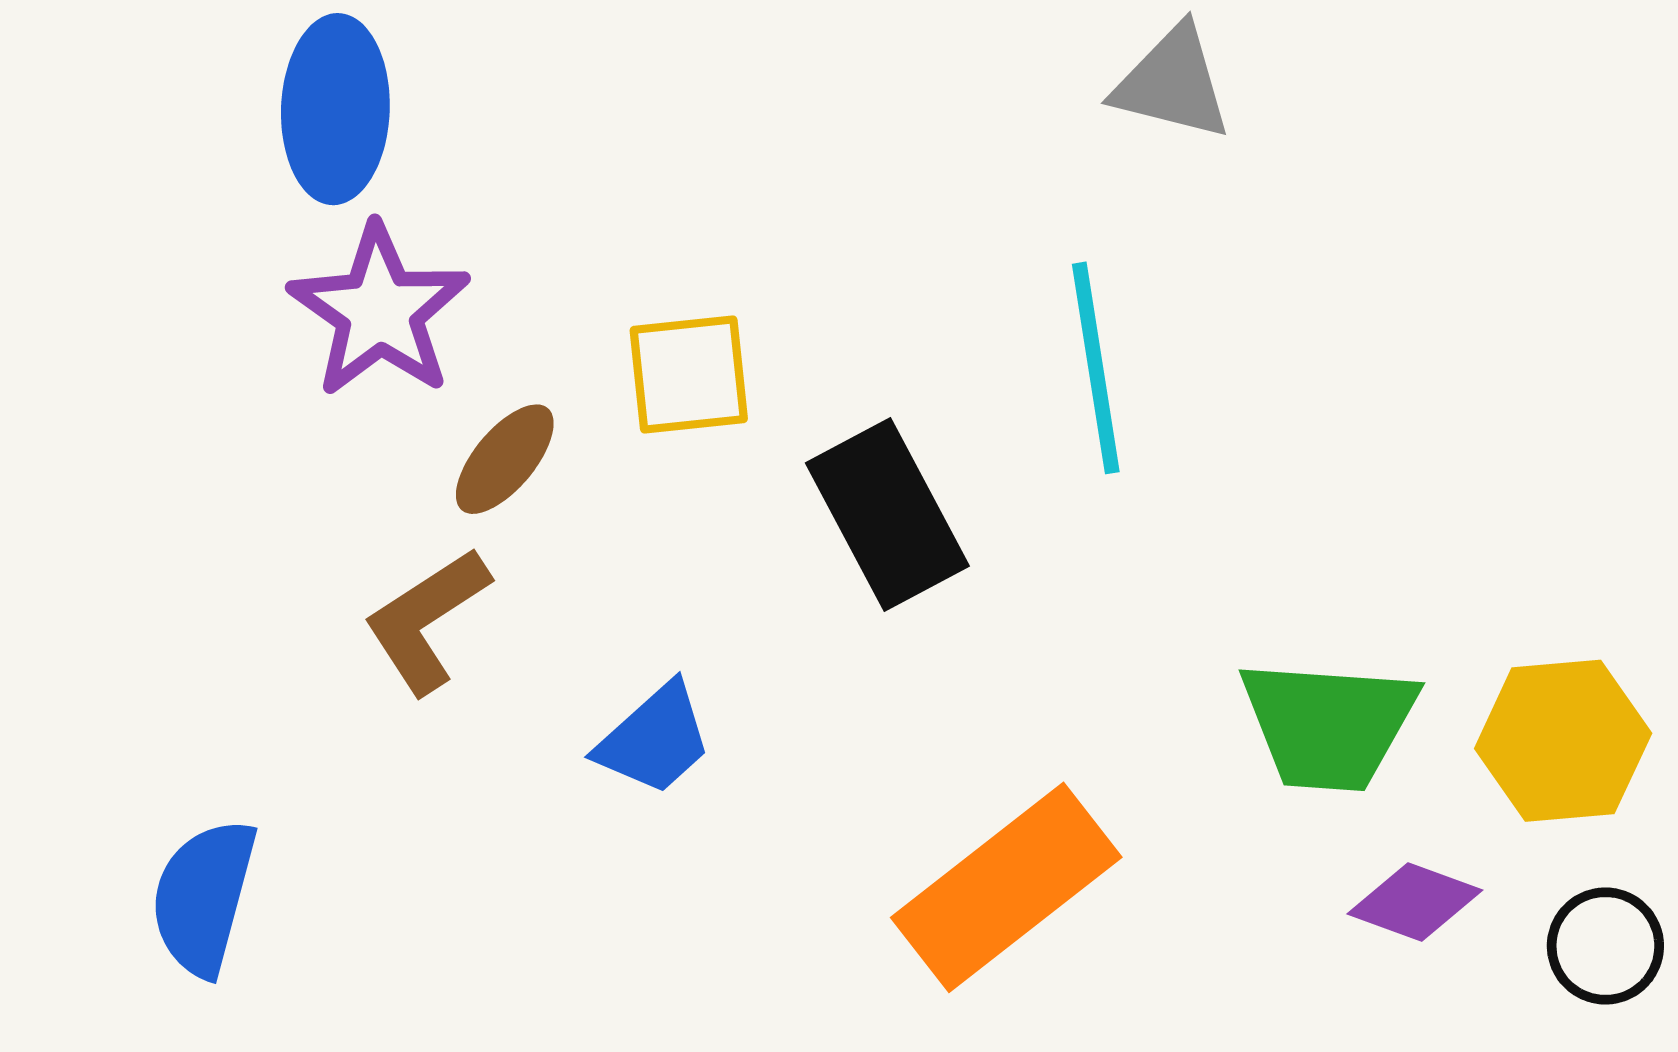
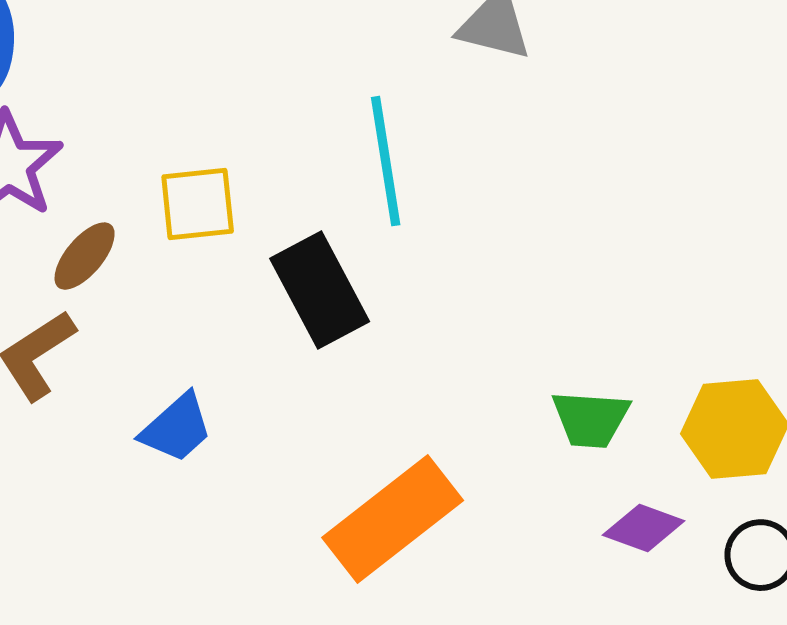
cyan line: (1096, 368) -> (386, 161), moved
green trapezoid: (1329, 725) -> (591, 419), size x0.7

